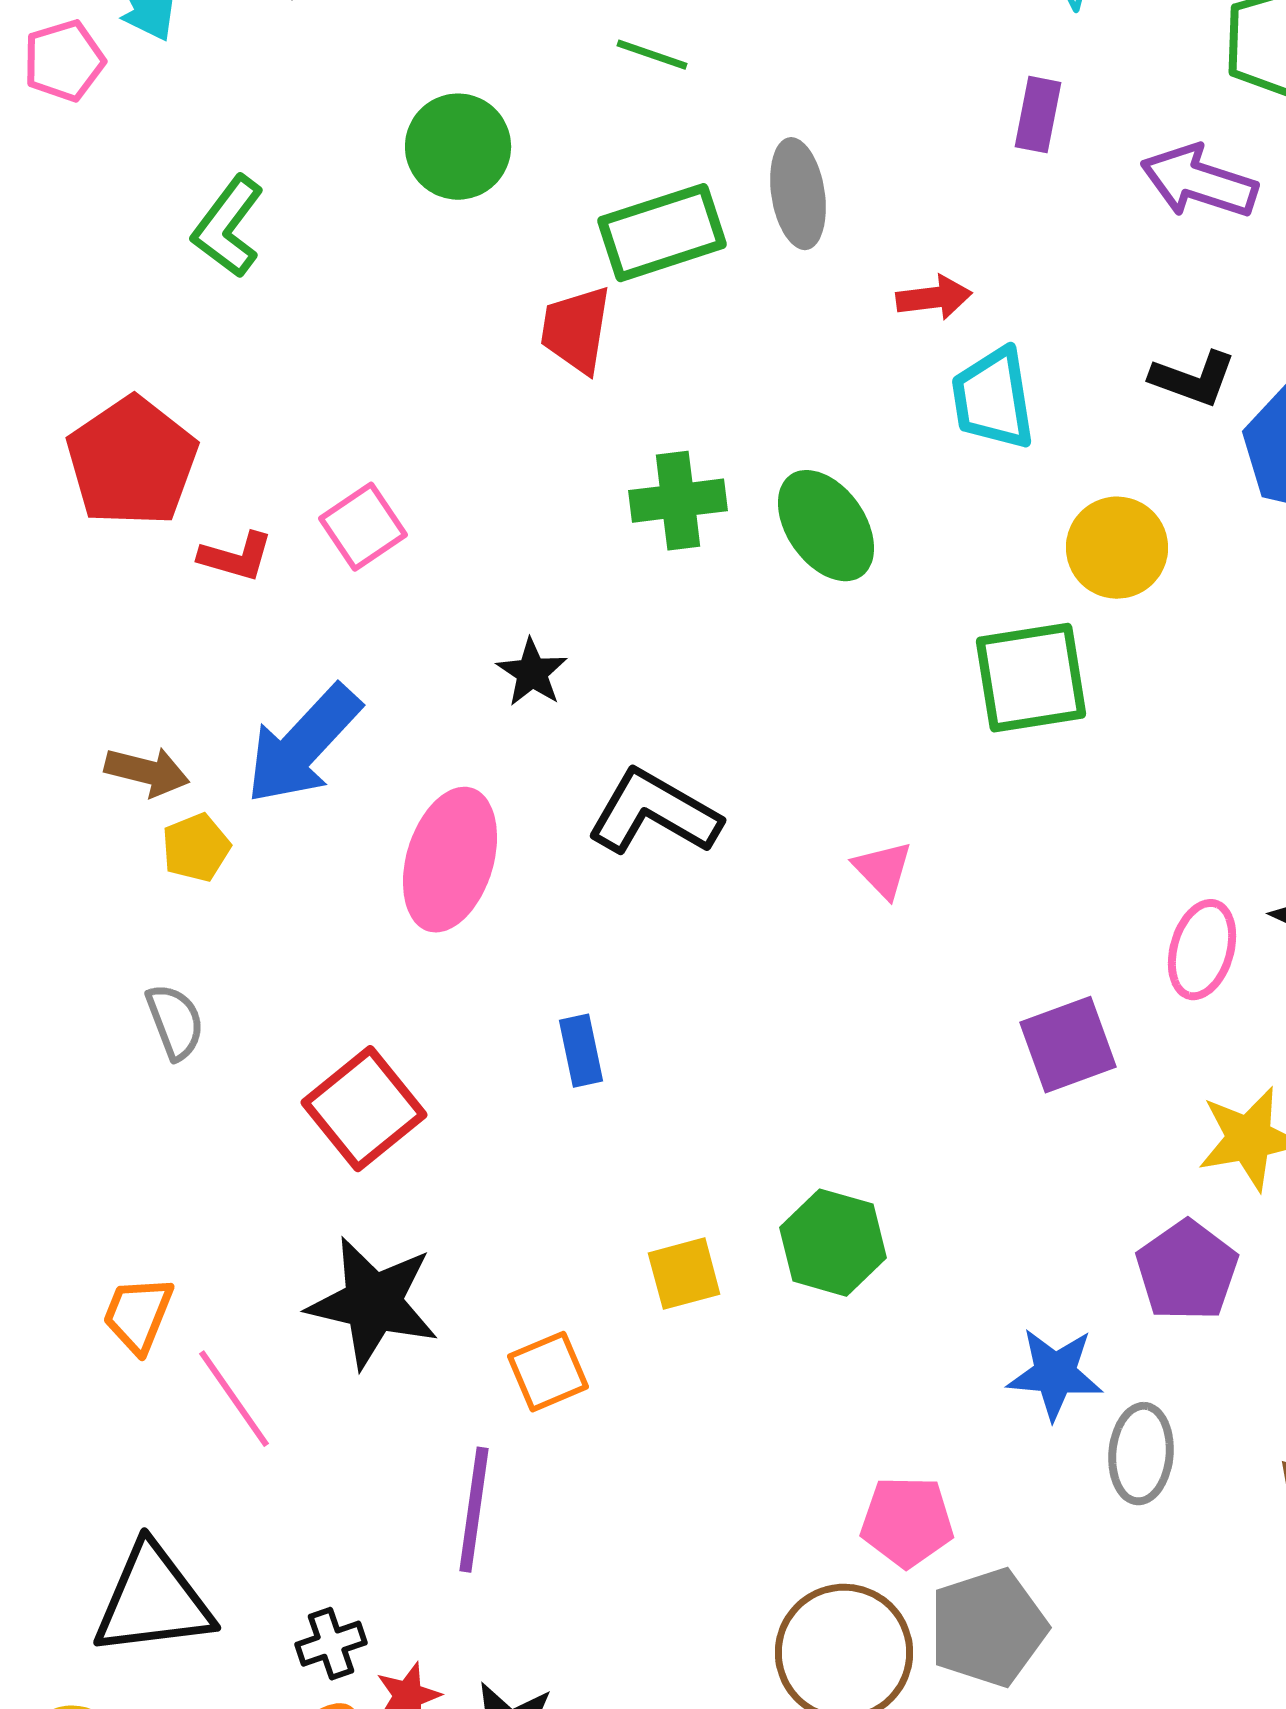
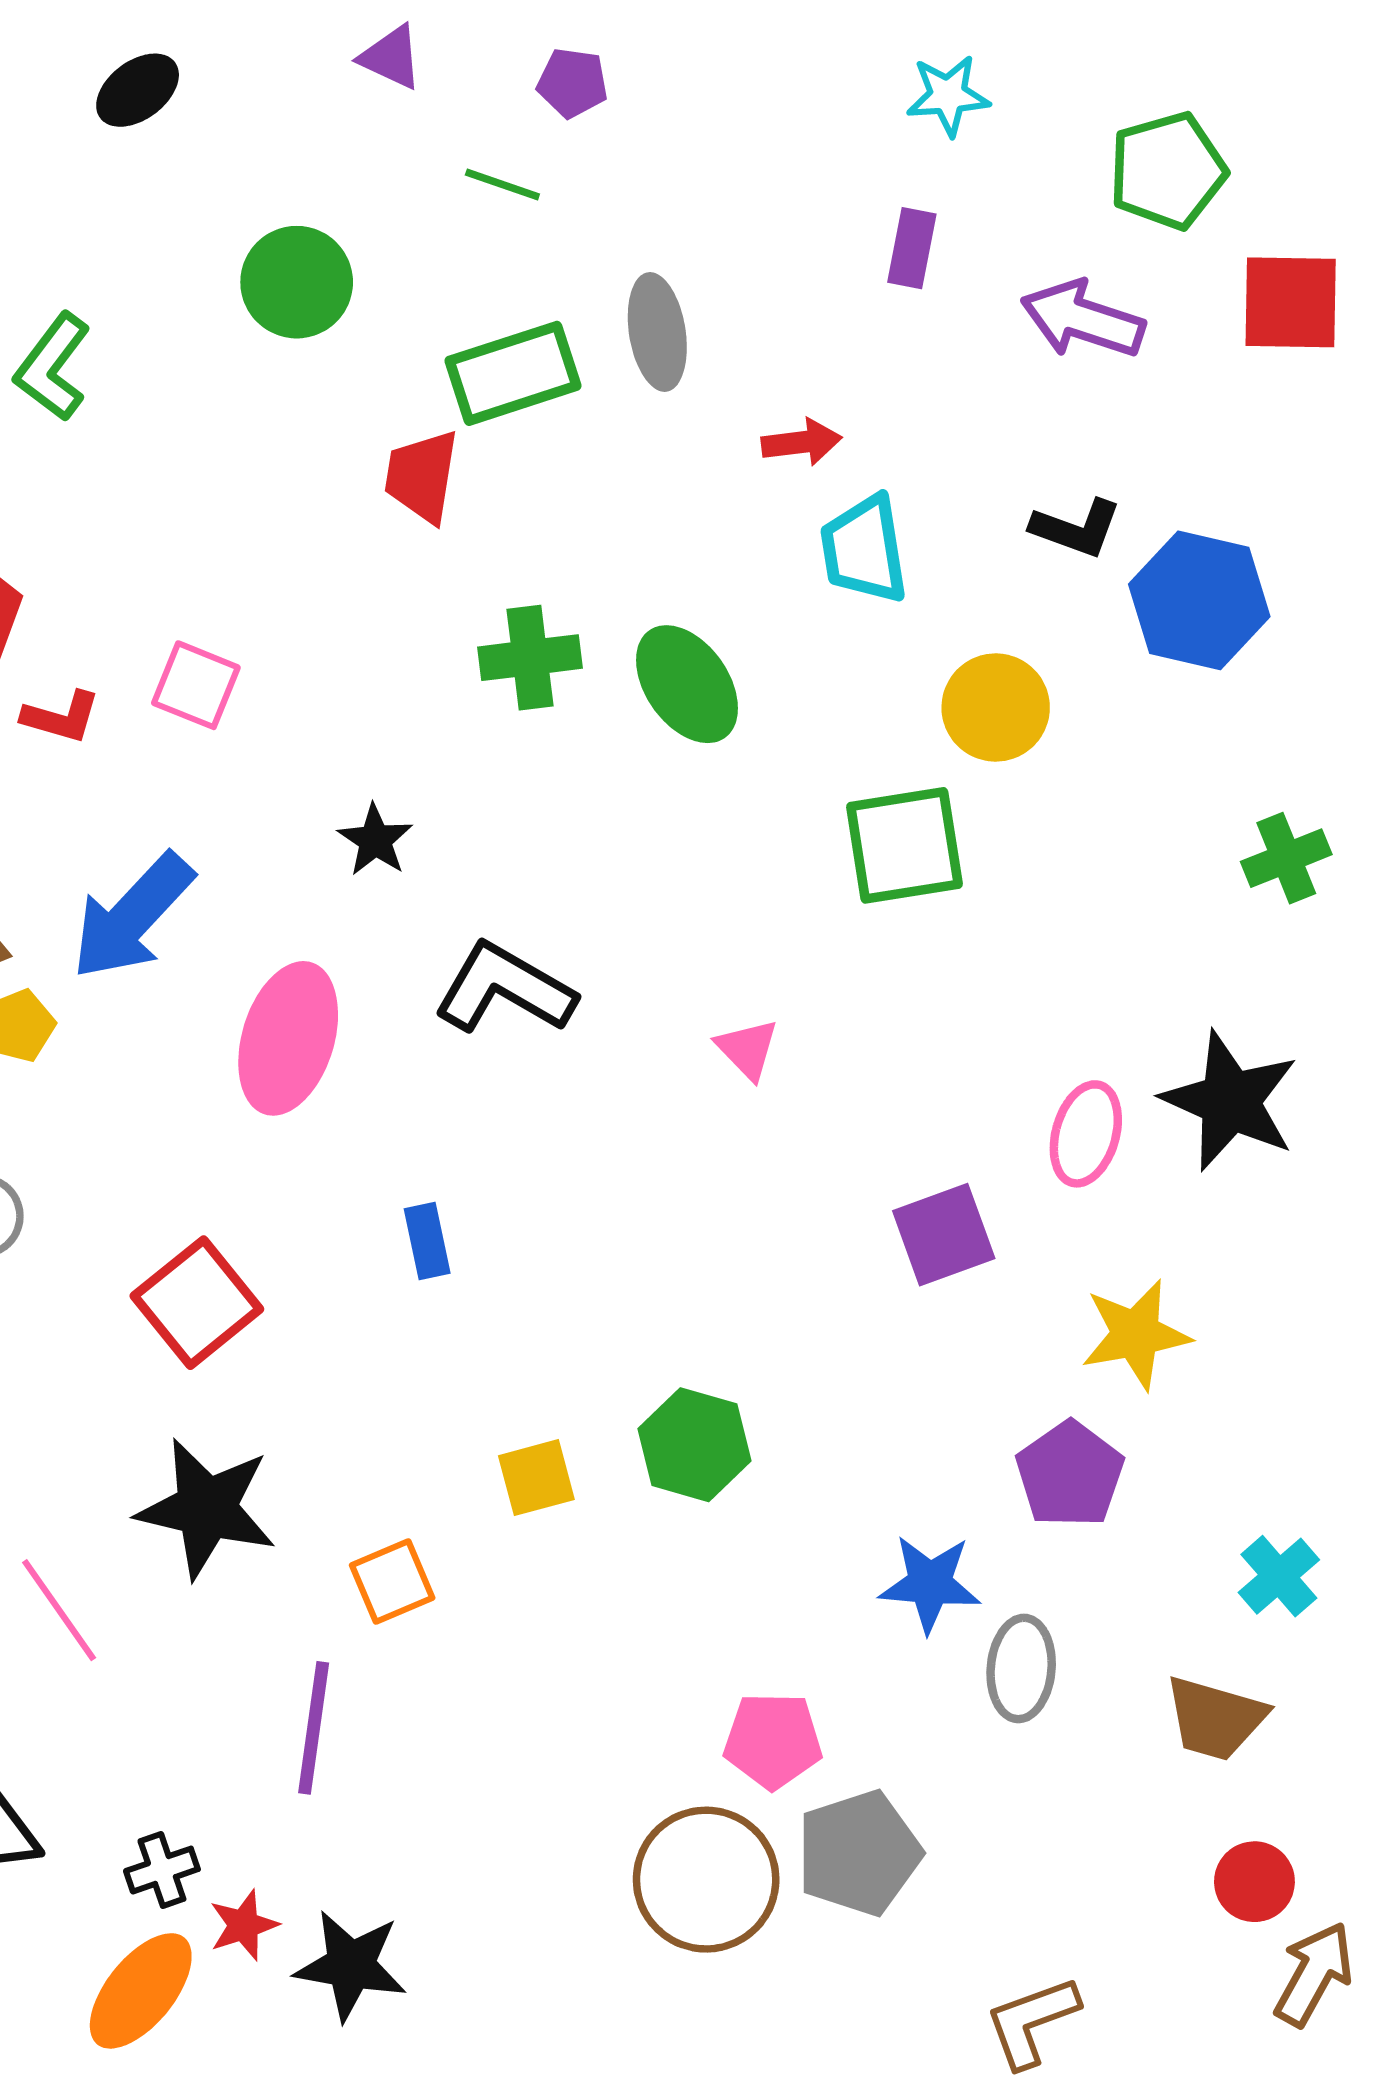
pink square: (363, 527) -> (196, 685), turned -34

